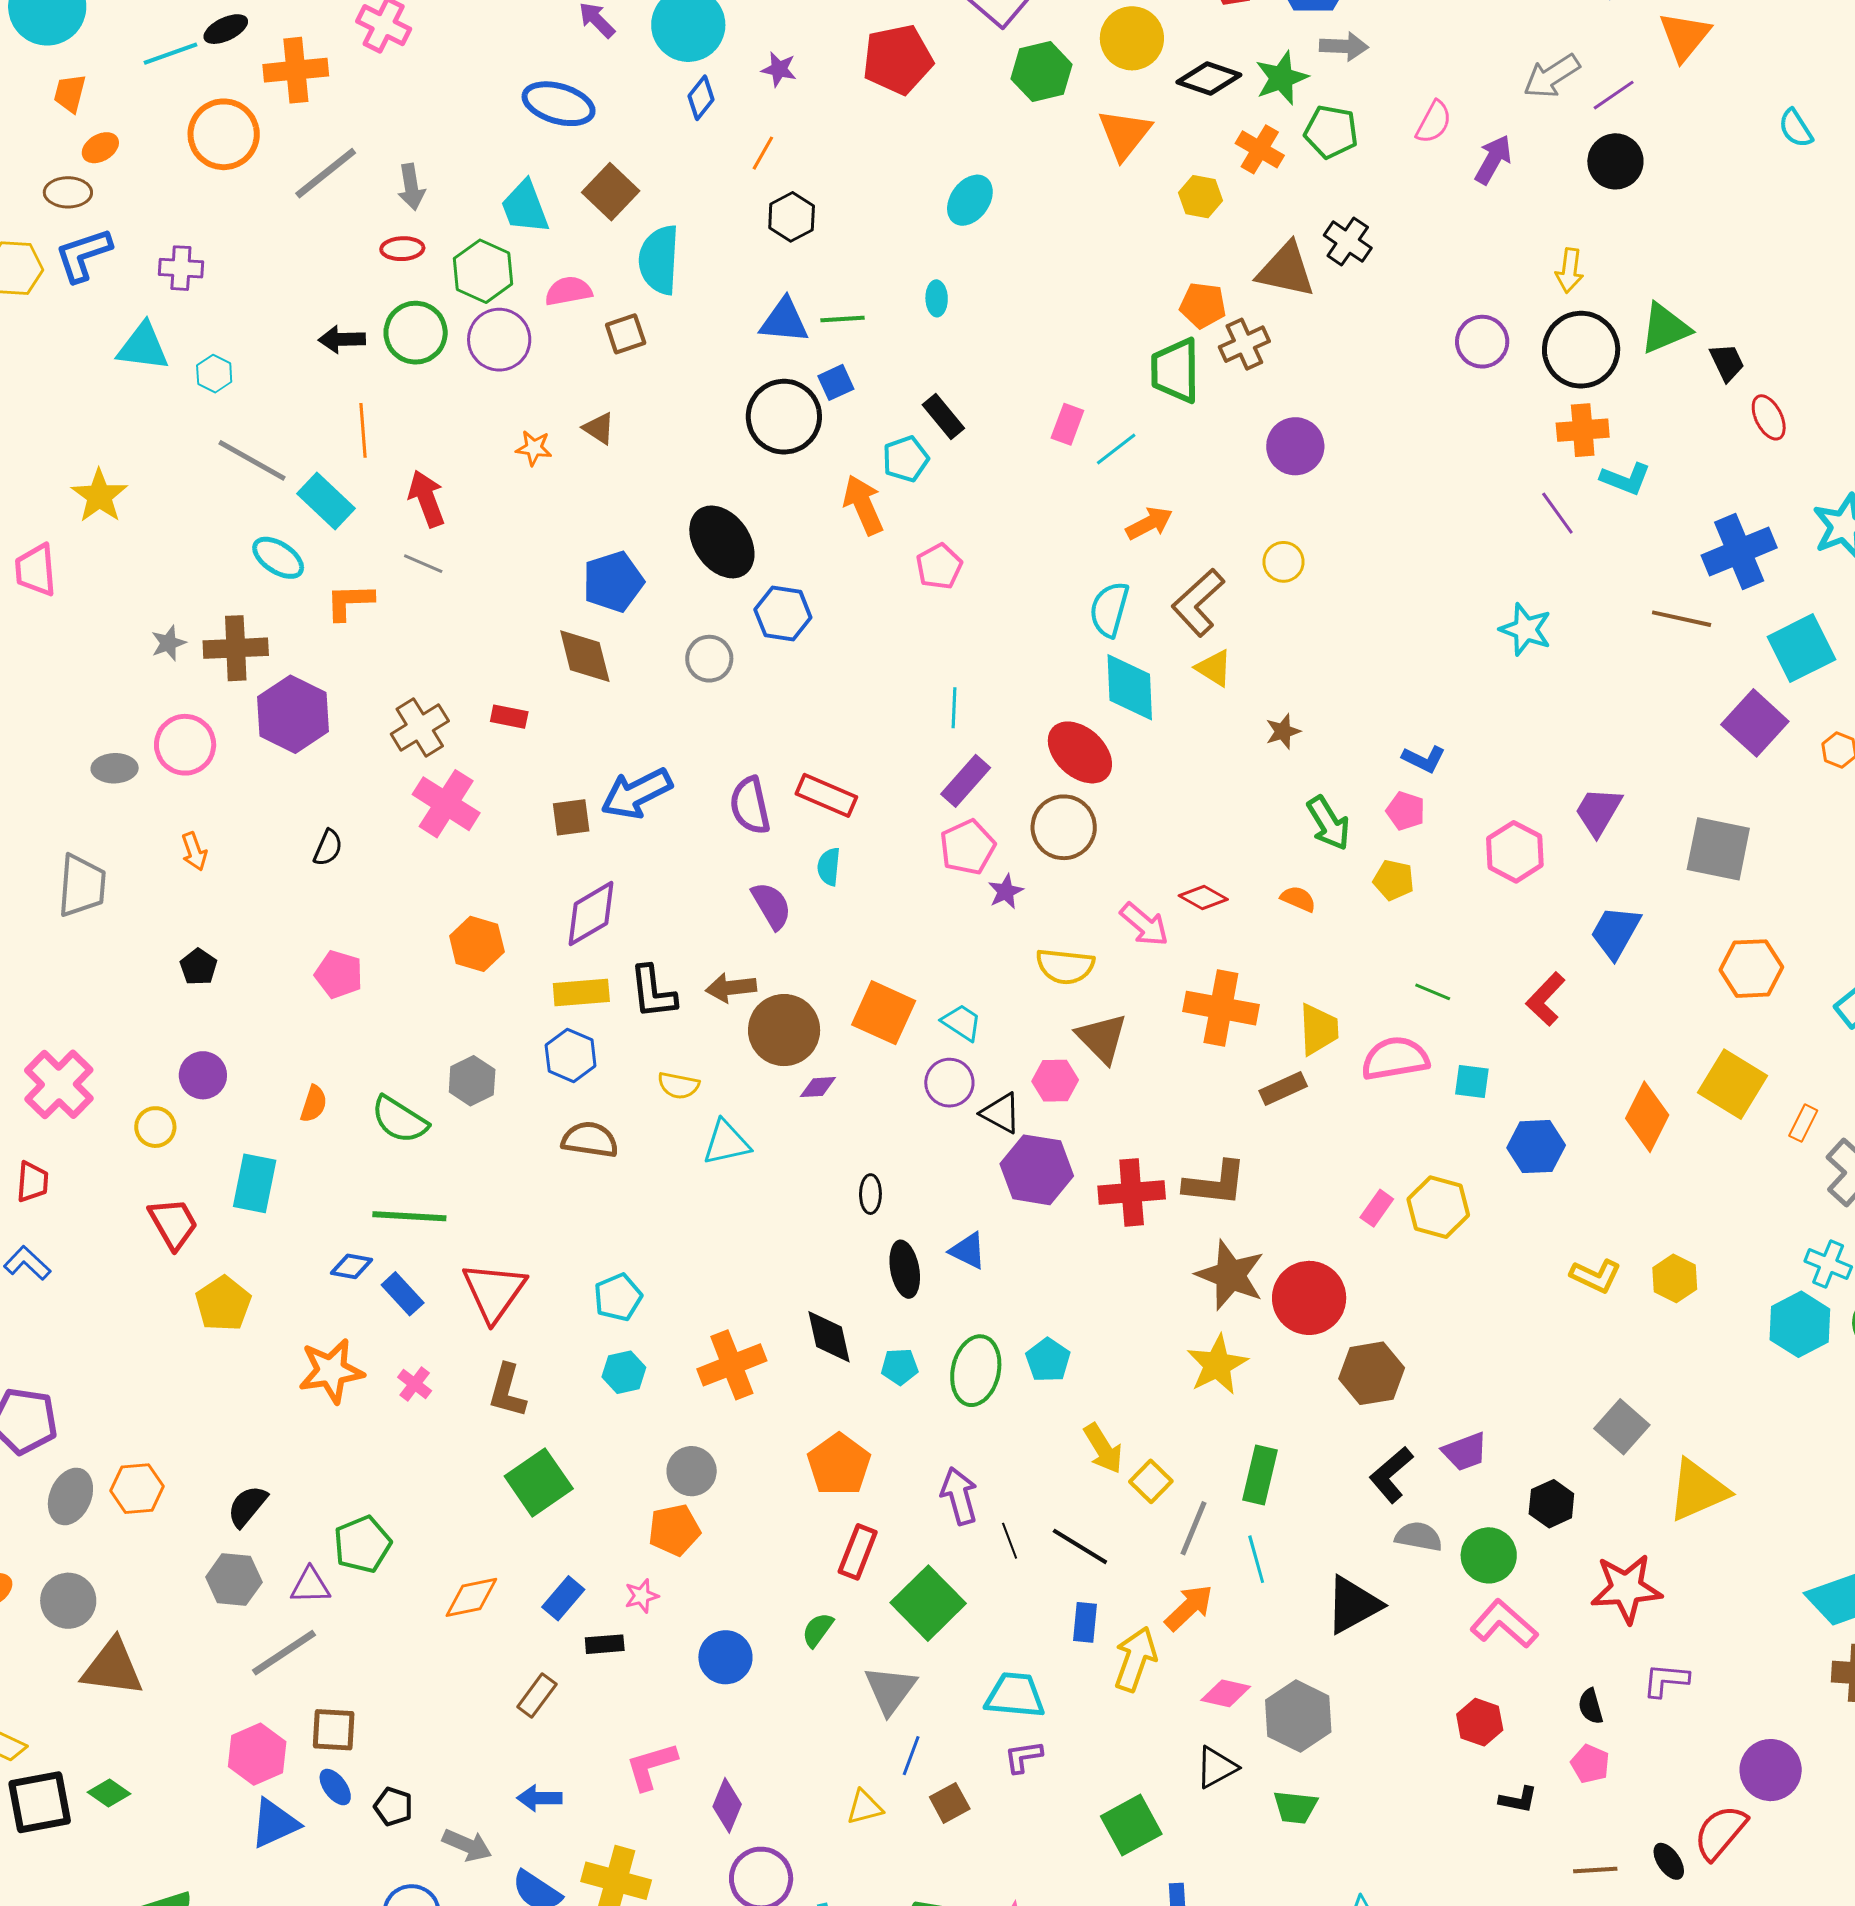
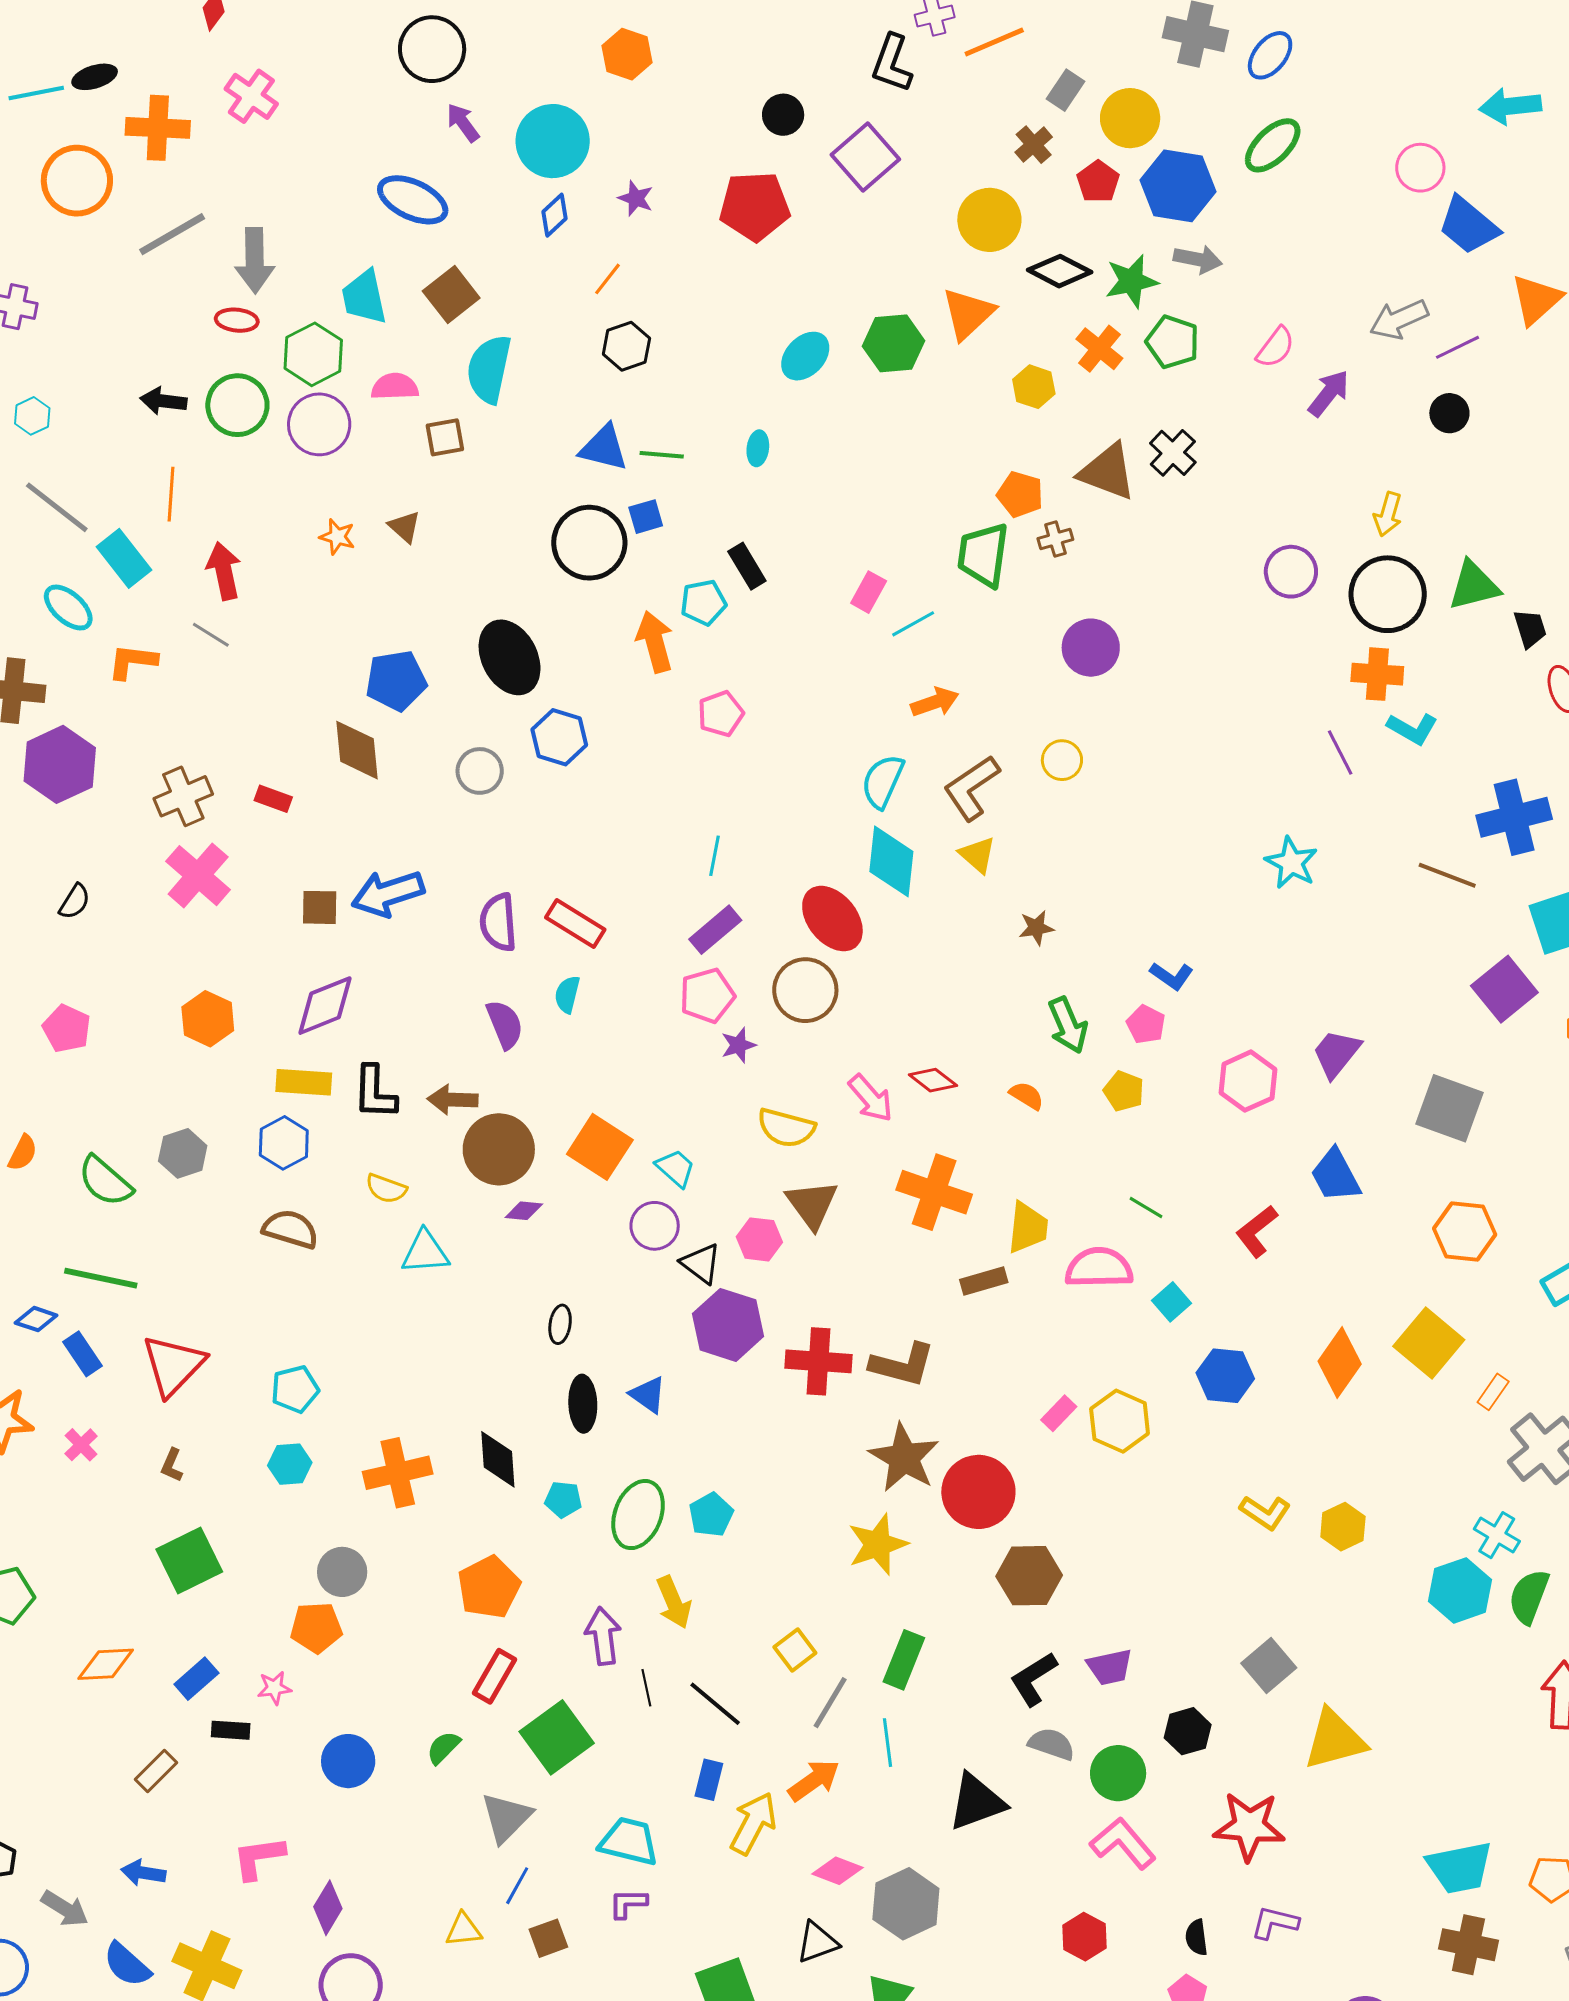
green hexagon: (1042, 72) -> (893, 343), moved
black circle: (1615, 161) -> (1449, 413), size x0.7
gray arrow: (411, 187) -> (255, 260), size x1.4
brown cross: (1244, 344) -> (1055, 539), size x0.7
blue trapezoid: (1615, 932) -> (1335, 1175), turned -66
cyan square: (1472, 1082) -> (1171, 1302), turned 33
brown L-shape: (507, 1391) -> (172, 1465), size x0.6
yellow arrow: (1103, 1448) -> (674, 1602), moved

